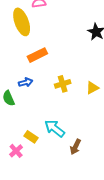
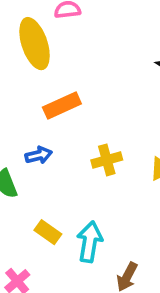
cyan arrow: (55, 128) -> (90, 242), turned 60
yellow rectangle: (31, 137) -> (48, 232), moved

